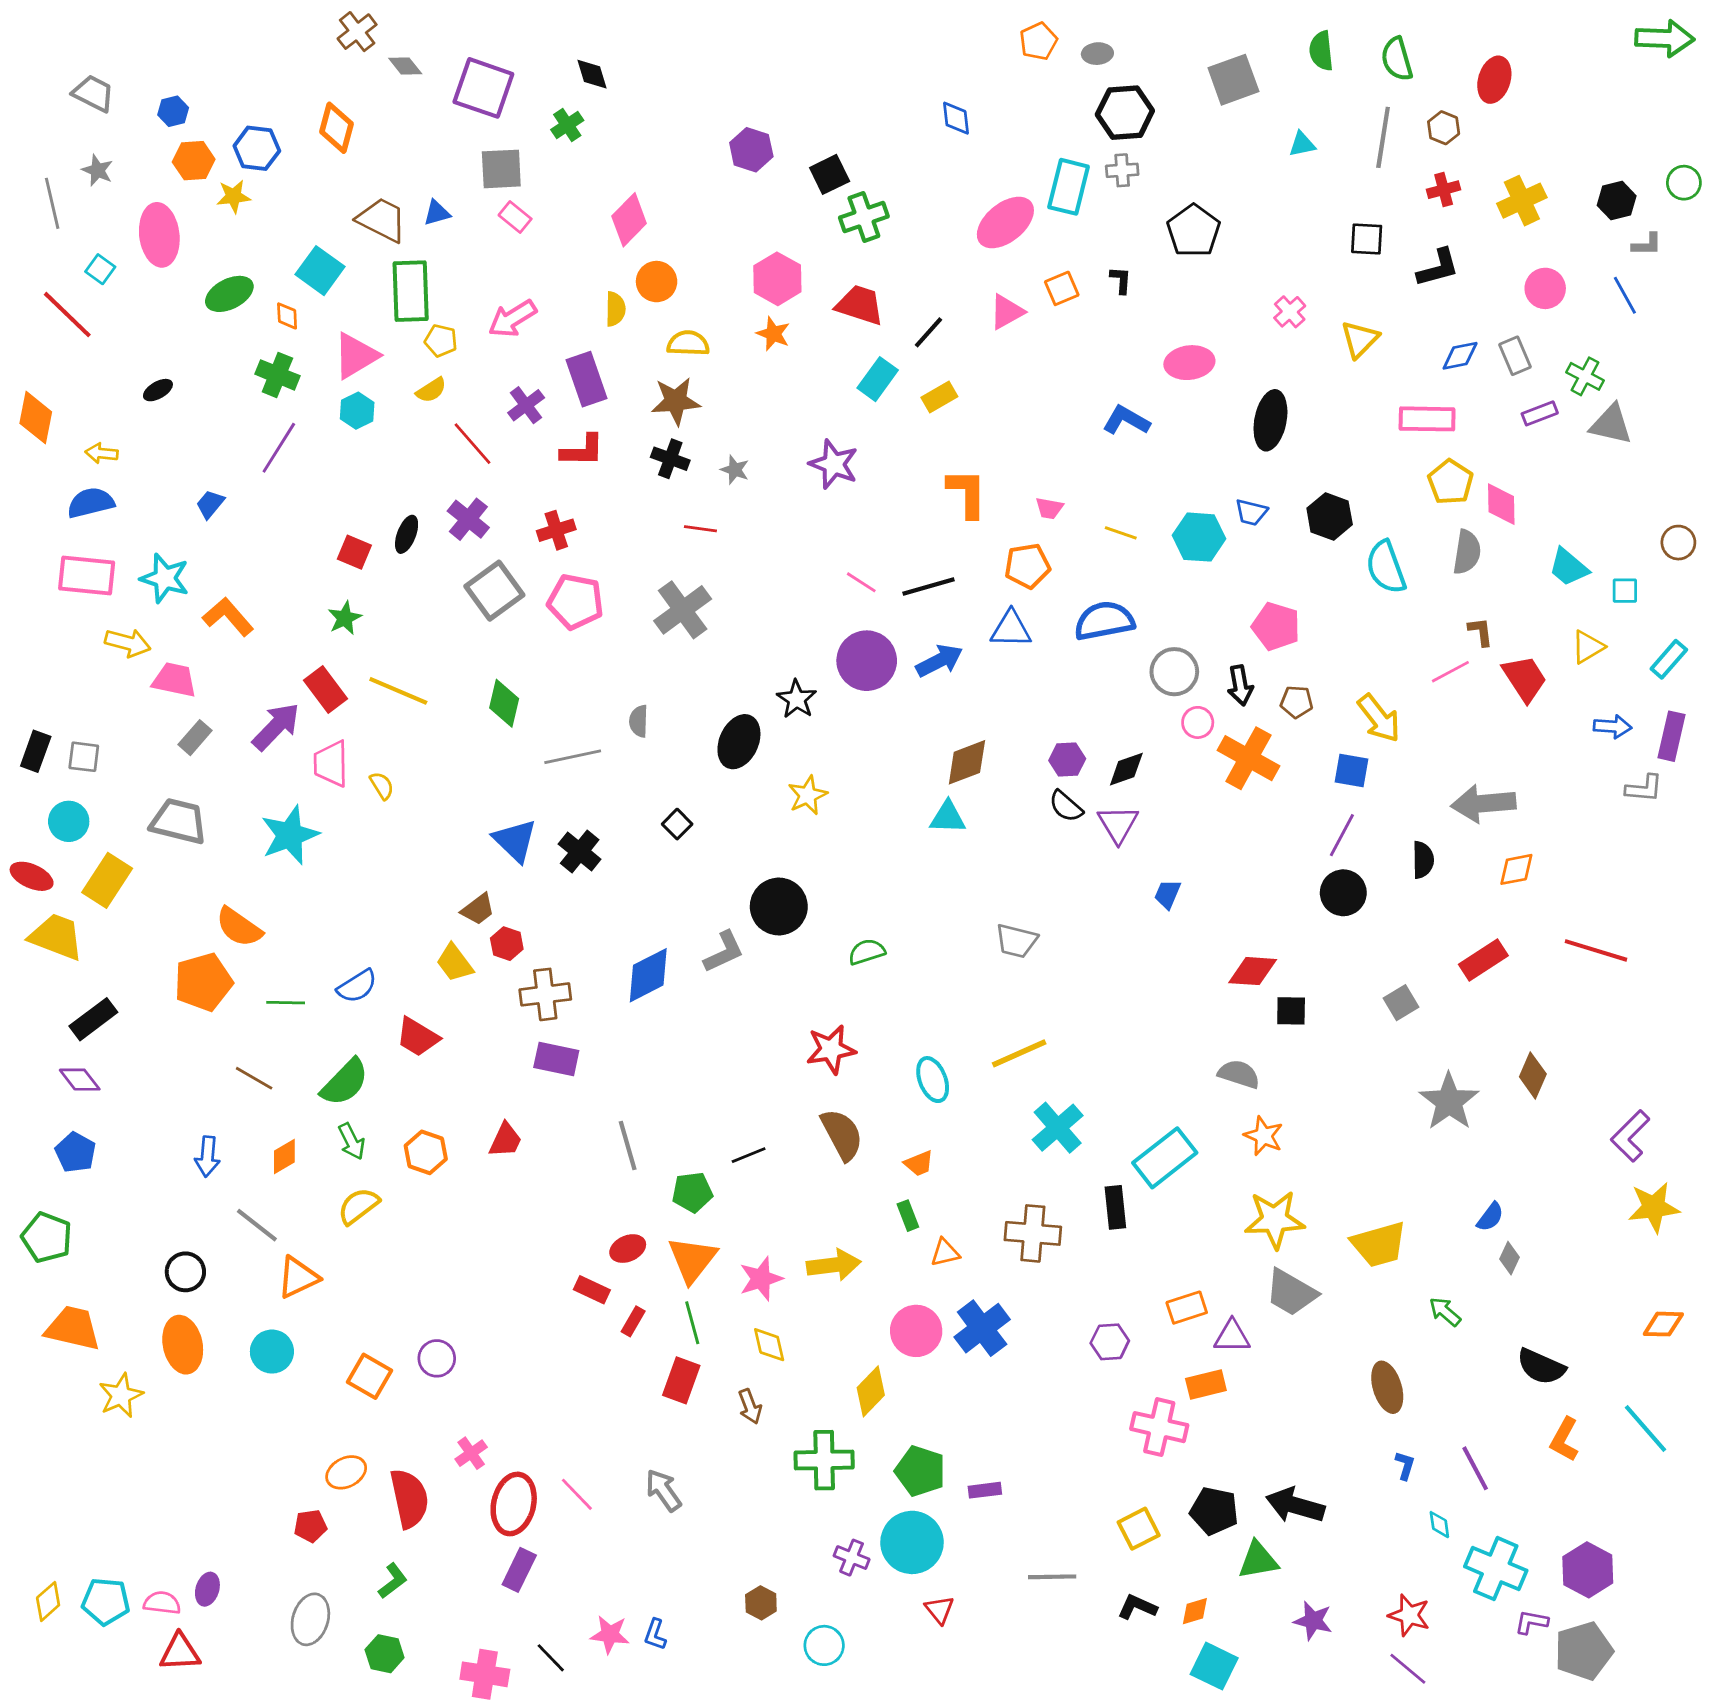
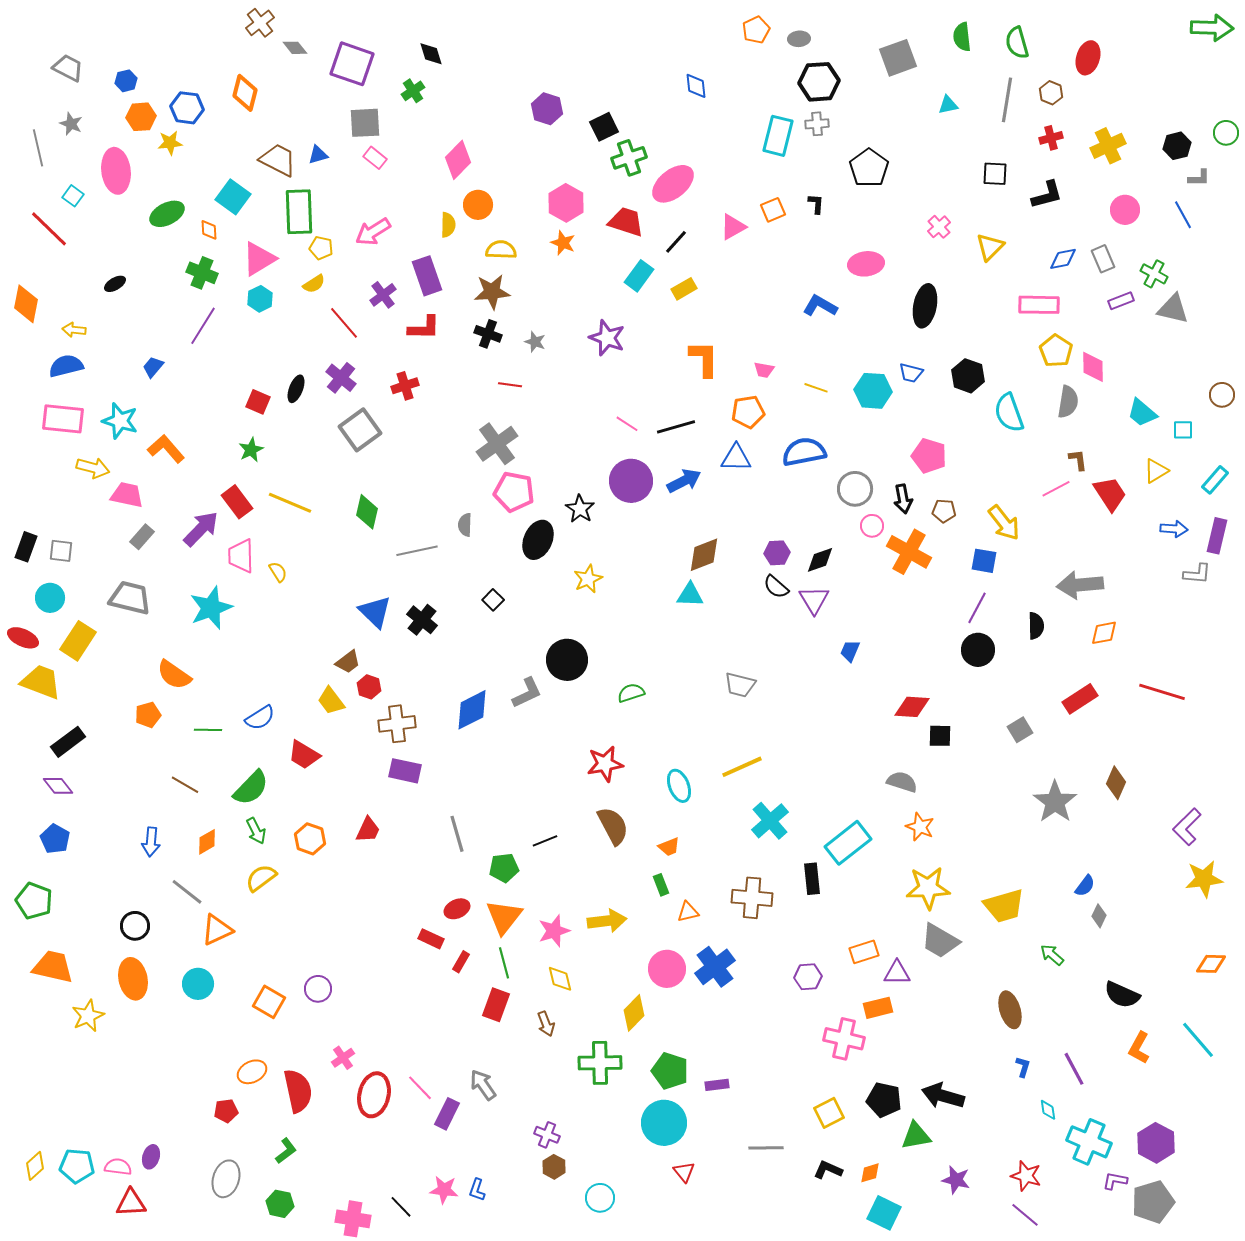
pink ellipse: (1005, 223) -> (673, 184), moved
pink pentagon: (575, 602) -> (514, 492), moved
orange pentagon: (203, 982) -> (148, 715), size x0.6
purple cross: (852, 1558) -> (547, 1135), moved
purple rectangle: (519, 1570) -> (447, 1114), moved

